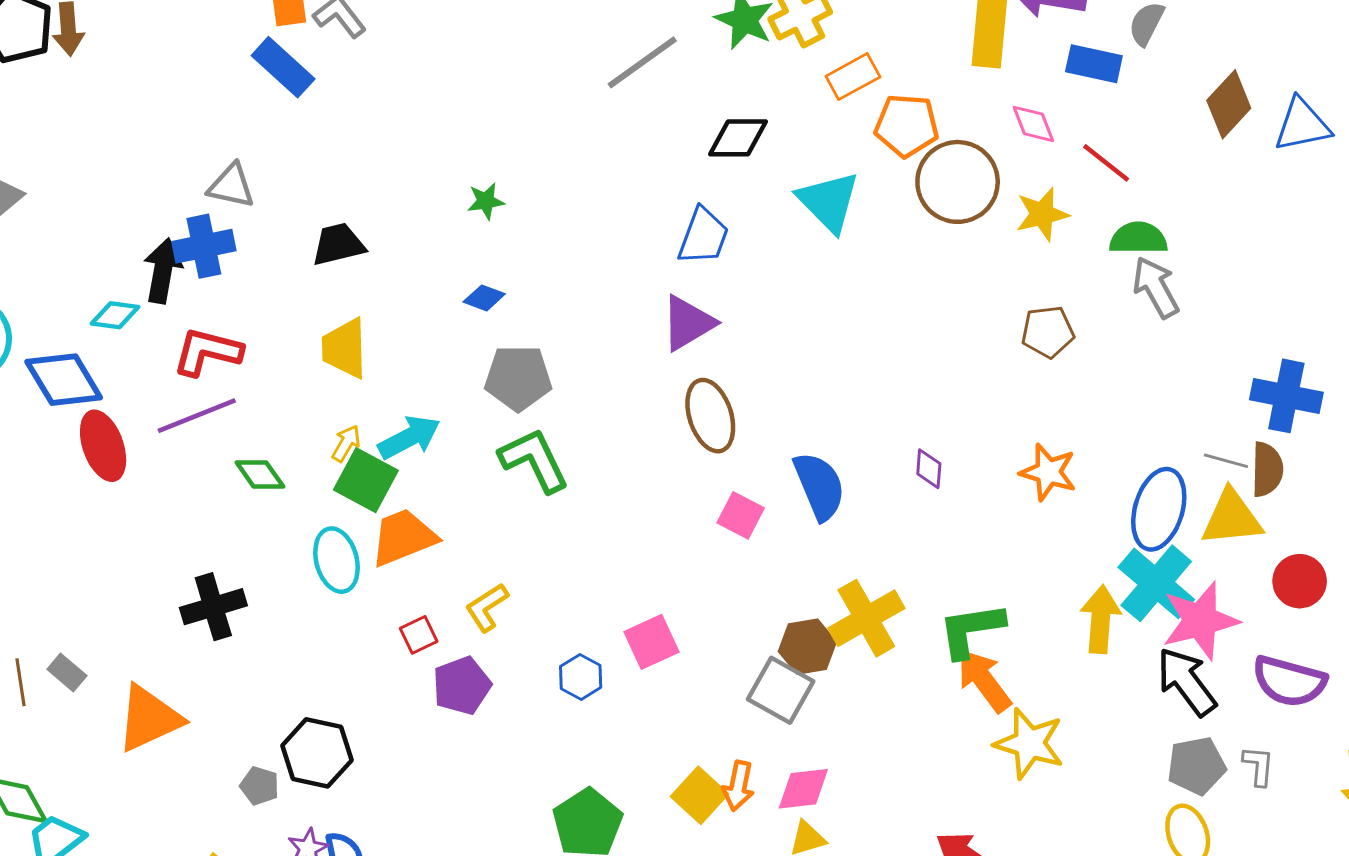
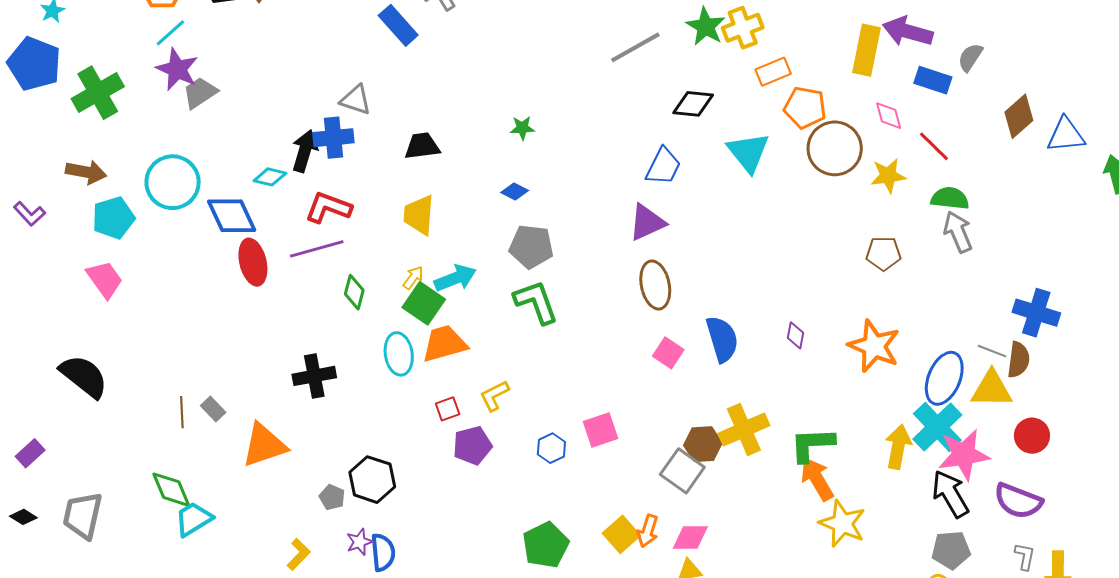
orange star: (1048, 472) -> (874, 346), size x1.4
green diamond: (260, 475) -> (354, 292), turned 44
gray L-shape: (1258, 766) -> (1025, 556), moved

